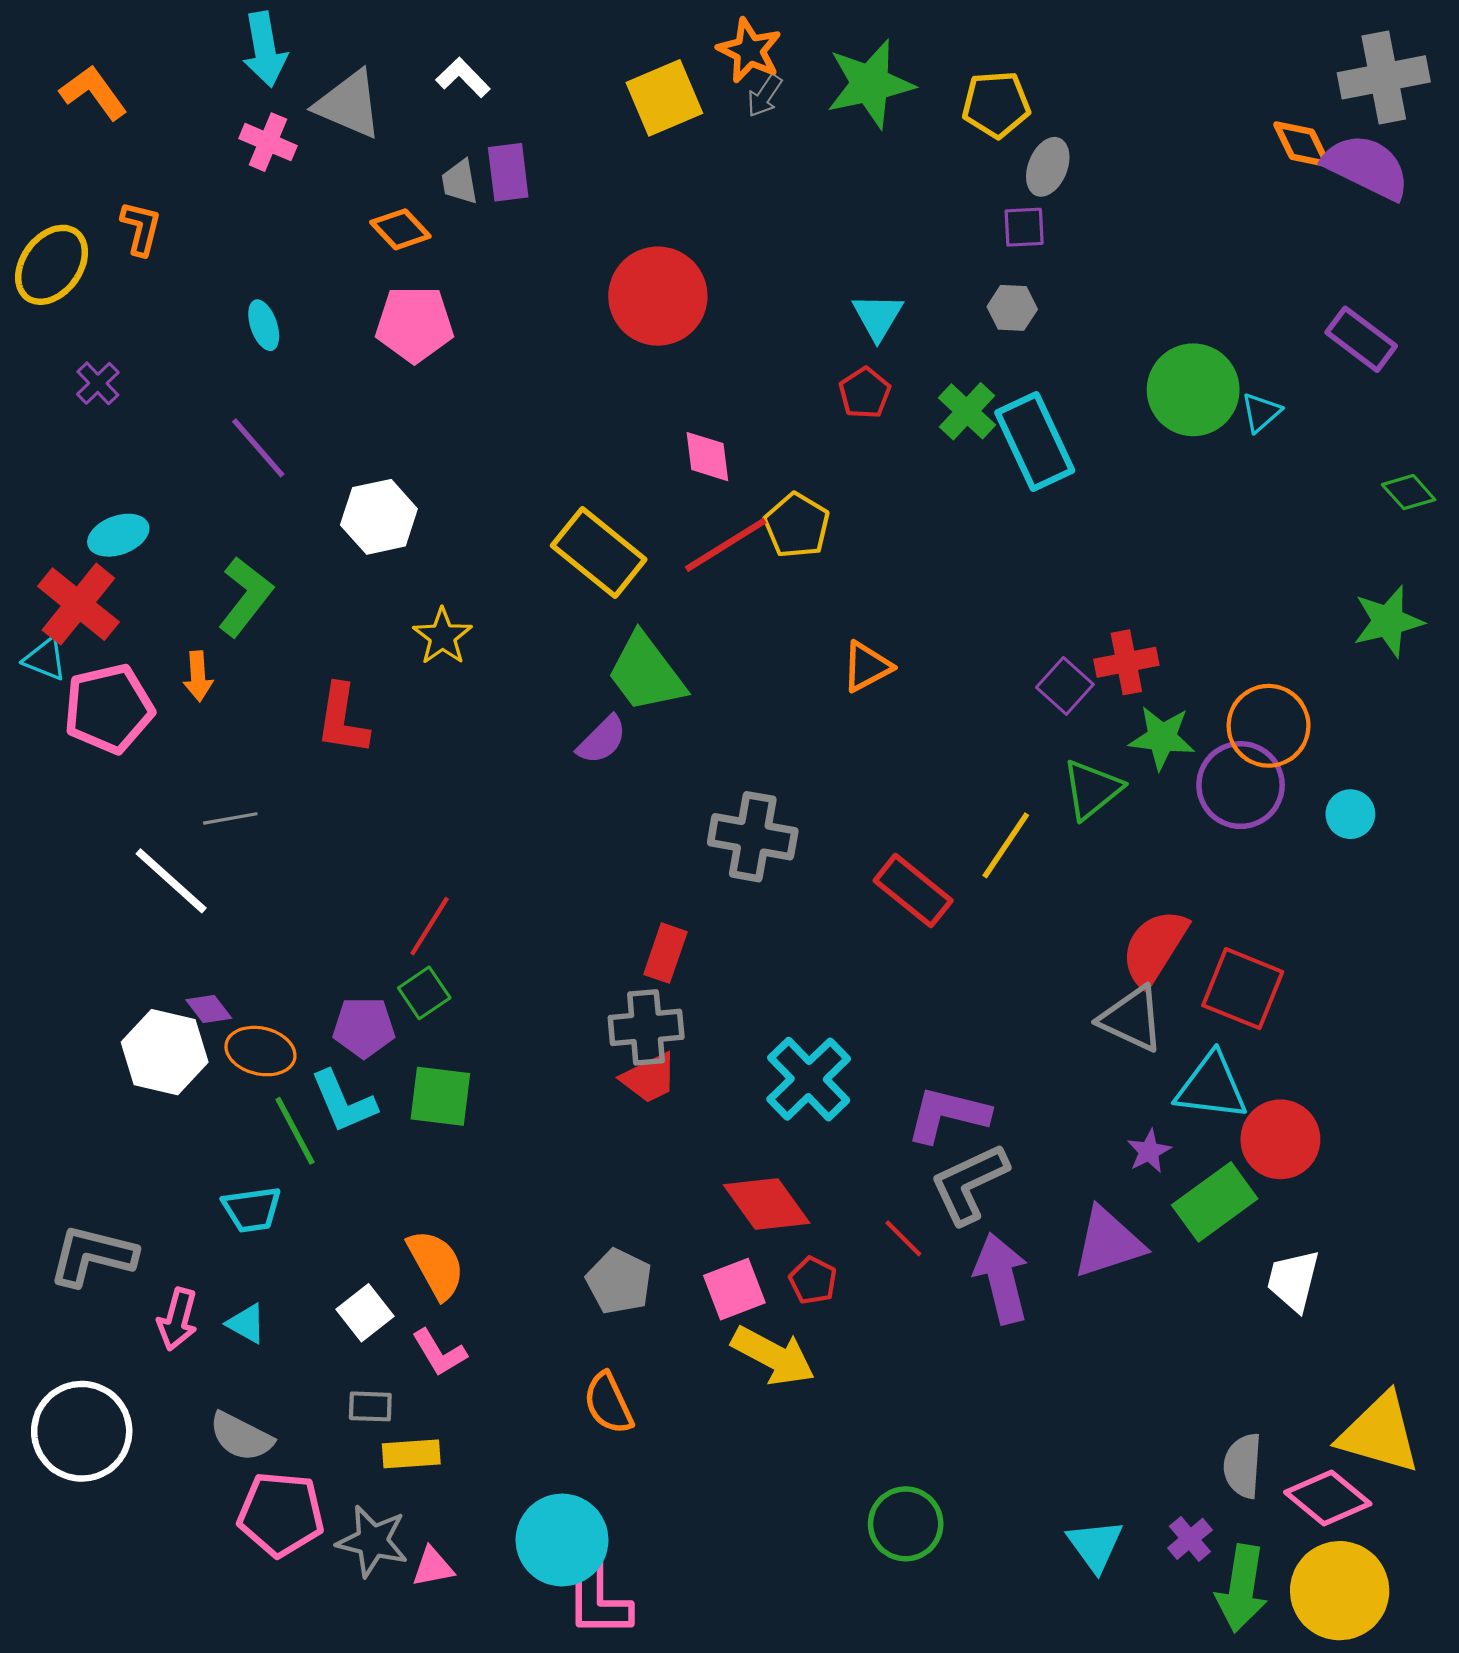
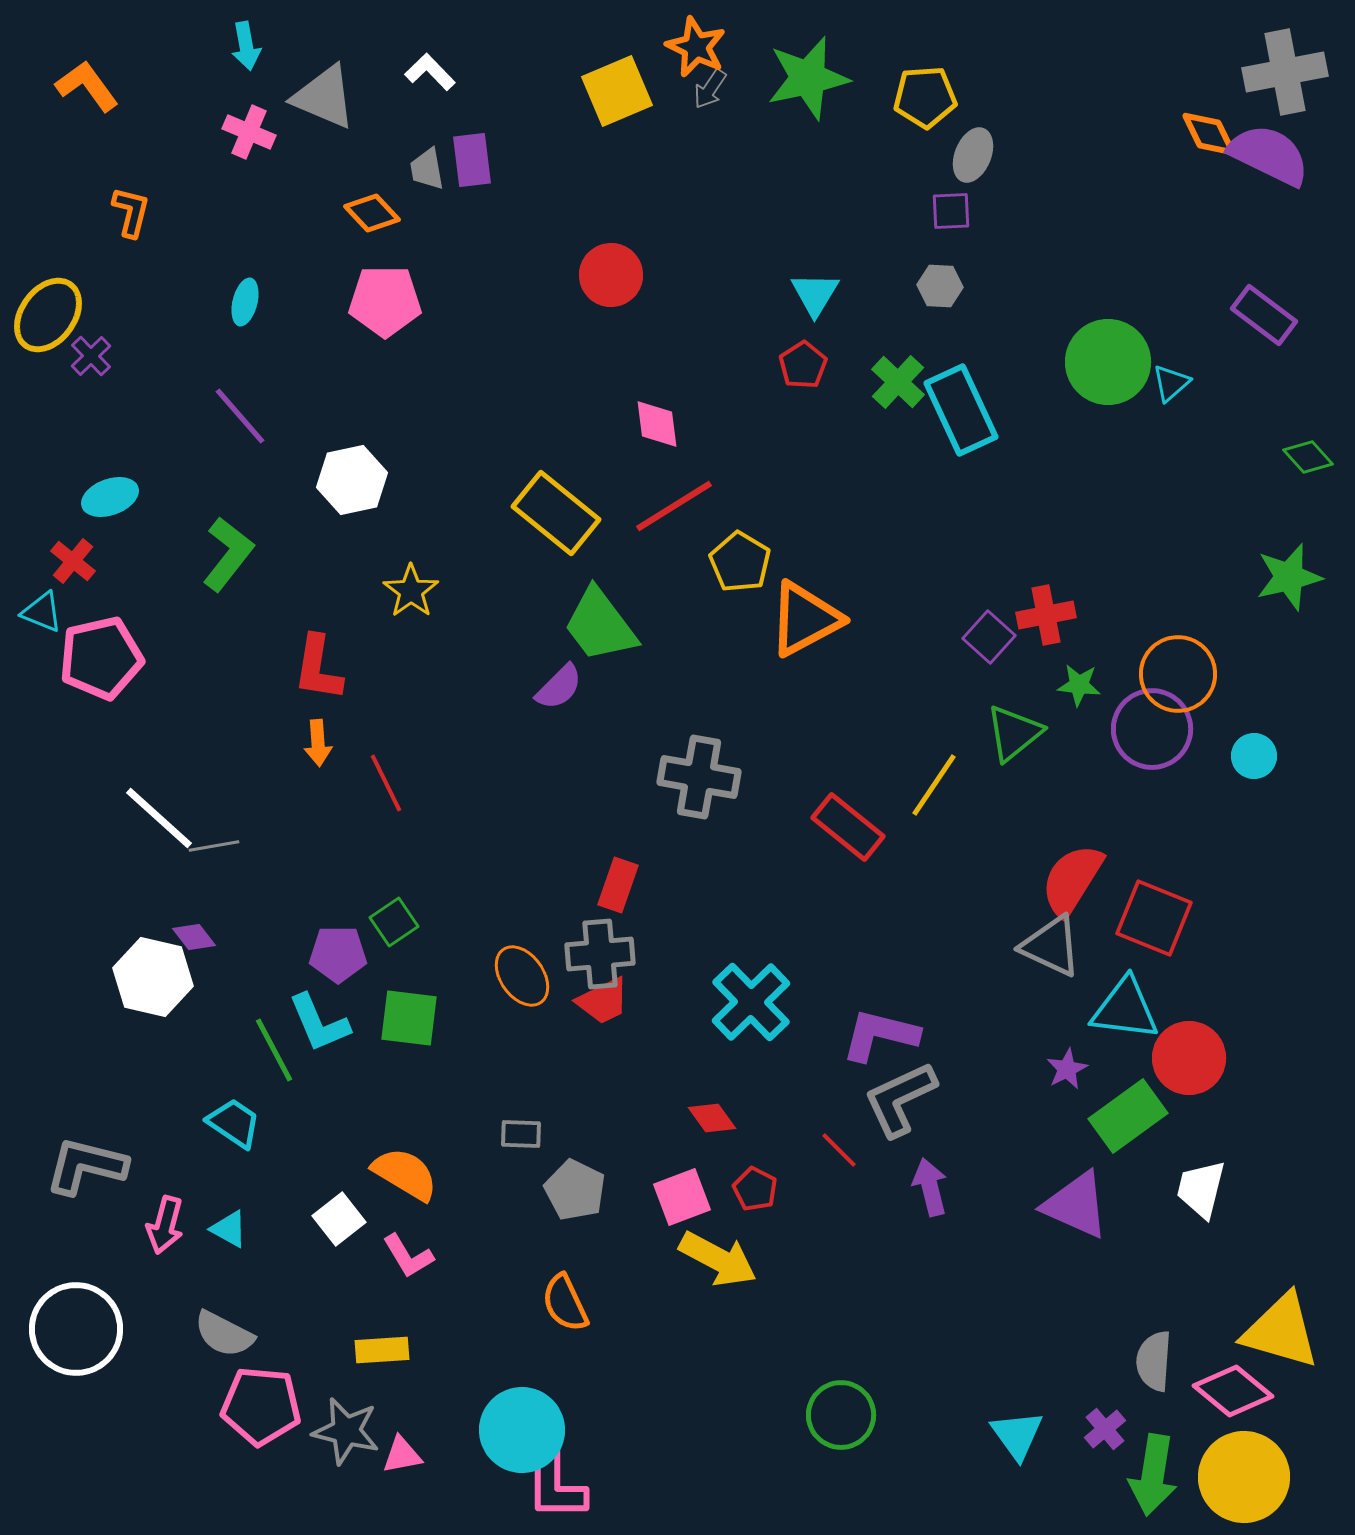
cyan arrow: (265, 49) -> (246, 46), size x0.7
yellow ellipse: (52, 265) -> (48, 315), moved
red circle: (658, 296) -> (611, 275), size x0.7
cyan ellipse: (264, 325) -> (245, 302), turned 33
yellow pentagon: (797, 525) -> (740, 562), moved
red cross: (78, 604) -> (73, 561), size x0.6
orange triangle: (867, 667) -> (805, 619), size x1.6
orange arrow: (198, 676) -> (318, 743), moved
green star: (1162, 738) -> (1079, 685), size x0.7
gray line: (230, 818) -> (214, 846), moved
red line: (430, 926) -> (386, 783), moved, turned -58
orange ellipse: (260, 1051) -> (522, 976), moved, turned 42
red diamond: (767, 1204) -> (712, 1118), size x0.6
cyan trapezoid: (252, 1209) -> (234, 1123), turned -138
purple triangle: (1108, 1243) -> (1076, 1205), moved, turned 42
orange semicircle: (436, 1264) -> (405, 1174), turned -30
purple arrow: (1001, 1278) -> (930, 1187), size x0.7
gray rectangle: (370, 1406) -> (521, 1134), moved

